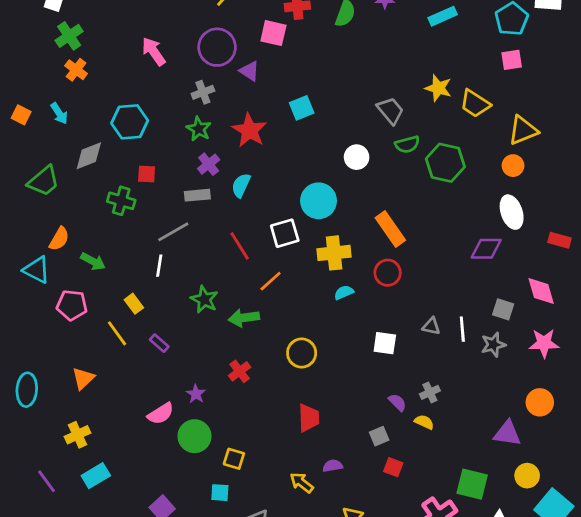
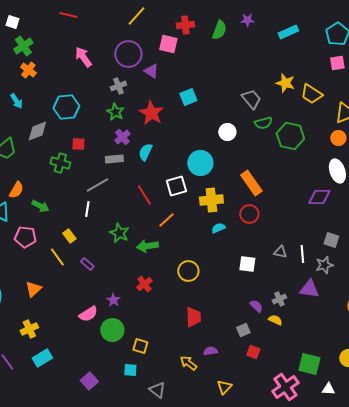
purple triangle: (507, 433) -> (309, 289), moved

